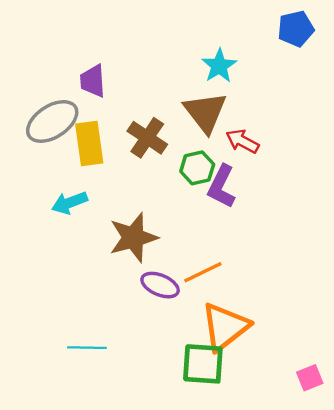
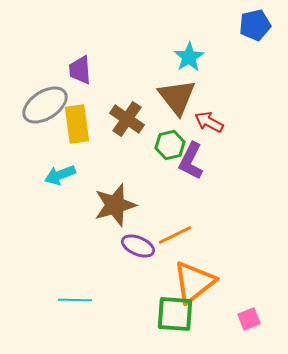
pink square: (310, 378) -> (249, 319), moved

